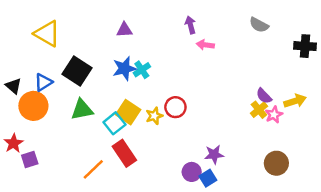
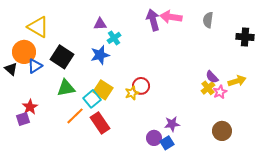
purple arrow: (190, 25) -> (153, 20), size x1.5
gray semicircle: (259, 25) -> (208, 20), turned 70
pink arrow: (205, 45) -> (171, 17), moved, size x1.5
cyan cross: (142, 70) -> (114, 38), moved
orange circle: (33, 106) -> (24, 52), moved
yellow star: (154, 116) -> (132, 93), moved
red star: (13, 143) -> (30, 107), moved
purple square: (30, 159) -> (23, 119), moved
orange line: (93, 169) -> (75, 116), moved

